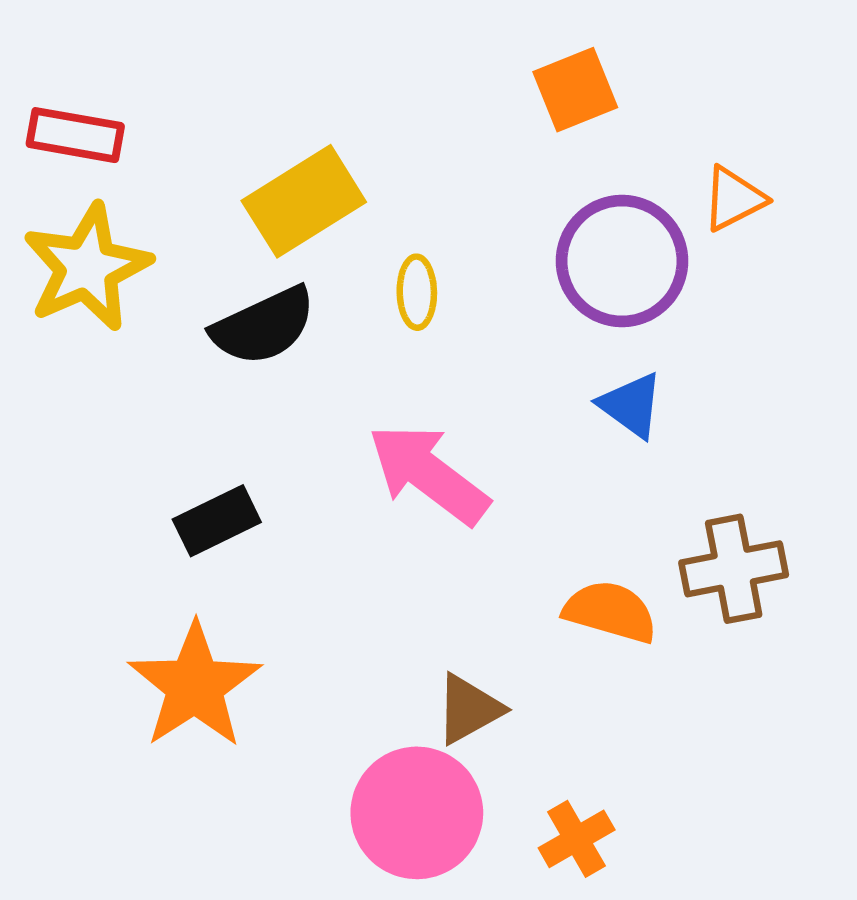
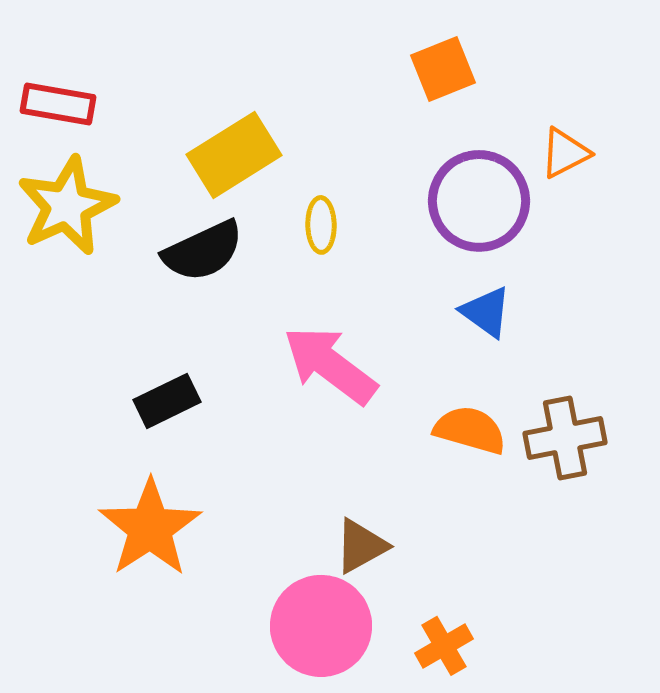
orange semicircle: (610, 612) -> (470, 430), moved

